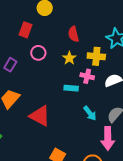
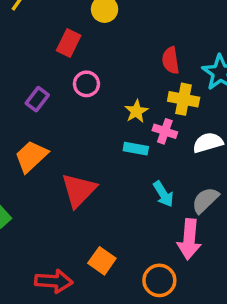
red semicircle: (73, 34) -> (171, 60), moved
yellow star: (69, 58) -> (136, 111), moved
red triangle: (40, 116) -> (79, 190), turned 40

